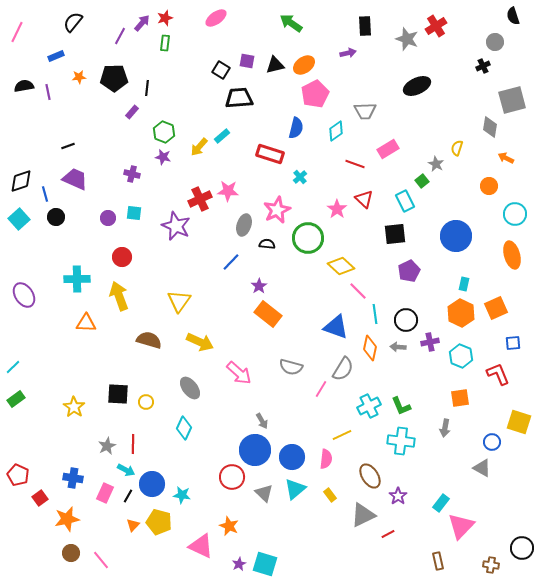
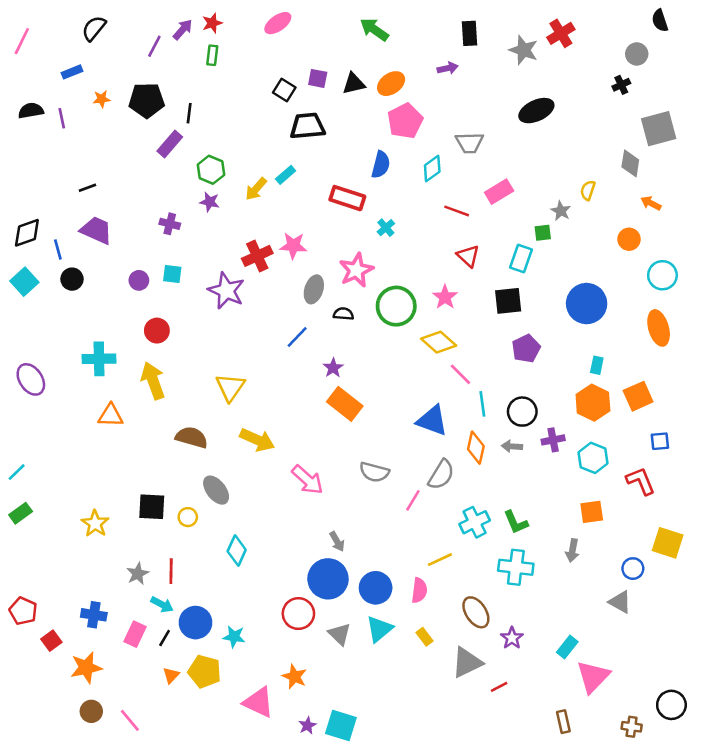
purple rectangle: (132, 112) -> (170, 144), size x1.5
green square: (422, 181) -> (543, 233), turned 32
cyan rectangle: (405, 201) -> (521, 259), turned 45
pink star: (337, 209) -> (445, 297), moved
gray ellipse: (190, 388) -> (216, 490), moved

